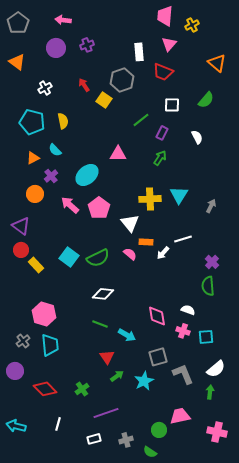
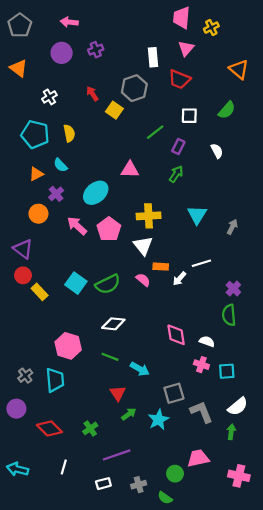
yellow cross: (150, 199) -> (149, 216), moved
pink hexagon: (44, 314) -> (68, 346), moved
pink diamond: (157, 316) -> (176, 335), moved

